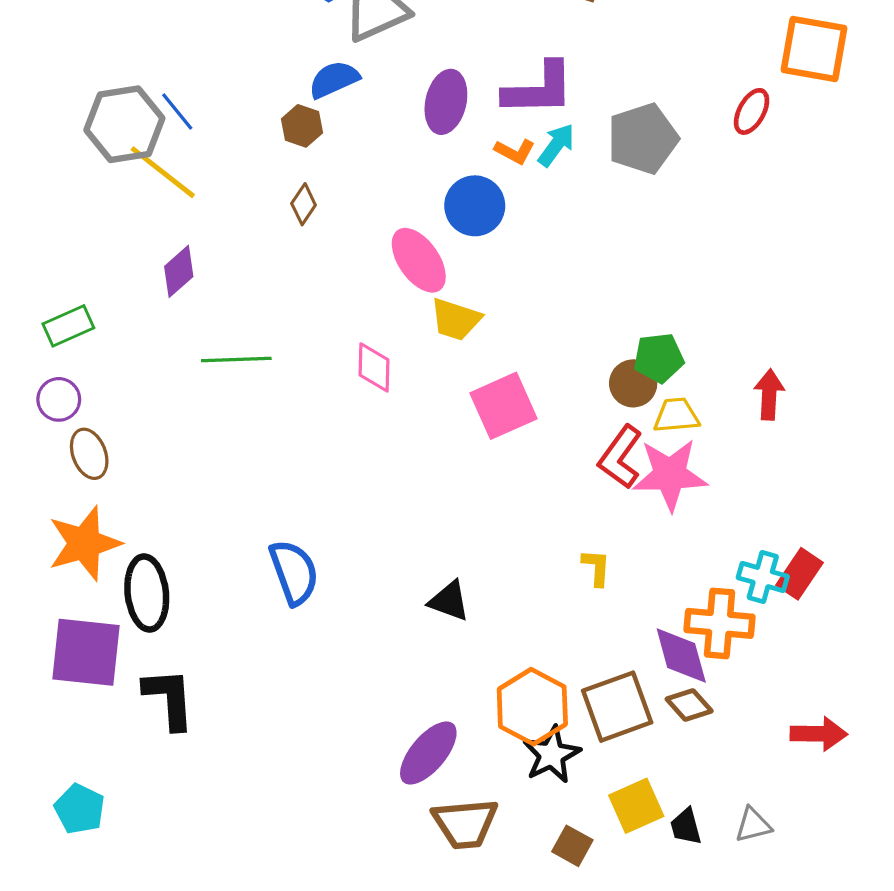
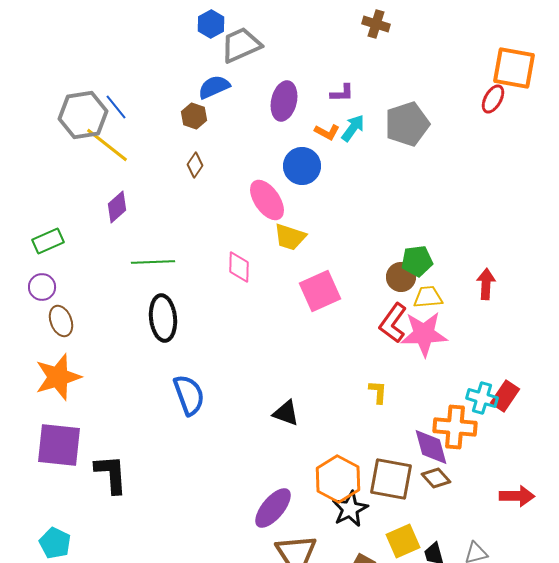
purple L-shape: (539, 89) -> (342, 93), size x0.5
red ellipse: (752, 111) -> (493, 99), moved
black ellipse: (147, 593) -> (163, 318), moved
brown square: (617, 707) -> (391, 479), turned 30

